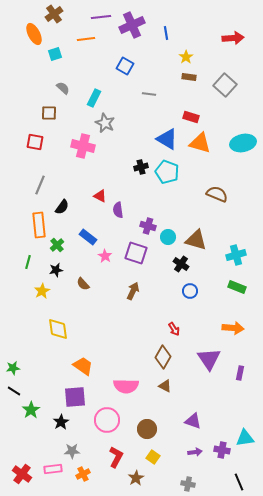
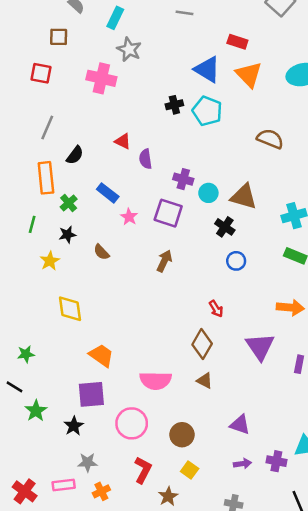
orange triangle: (200, 143) -> (249, 75), turned 30
green star: (13, 368) -> (26, 354), moved

